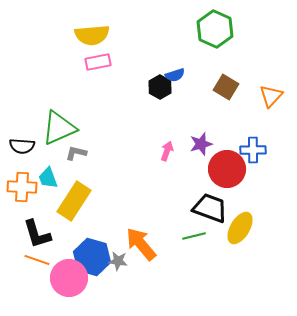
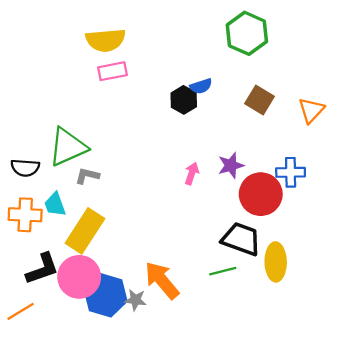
yellow ellipse: (240, 228) -> (276, 262), turned -32
black L-shape: (37, 234) -> (42, 269), turned -92
orange line: (37, 260) -> (21, 311), moved, turned -50
pink circle: (69, 278) -> (79, 277), moved

